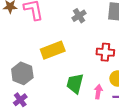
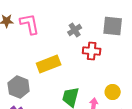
red cross: (105, 52) -> (92, 51), moved

